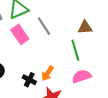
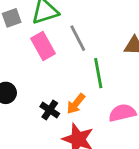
green line: (75, 50) -> (98, 73), moved

